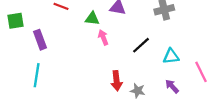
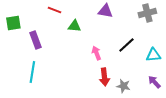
green triangle: (92, 19) -> (74, 26), moved
pink arrow: (103, 37) -> (96, 53), moved

